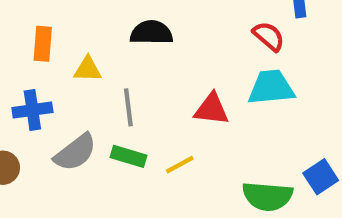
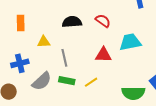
red semicircle: (269, 36) -> (103, 21), moved
orange rectangle: (43, 44) -> (21, 23), moved

